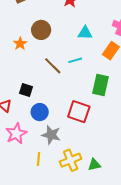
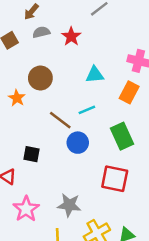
green rectangle: (101, 85) -> (122, 136), turned -30
blue circle: (40, 112) -> (78, 143), moved
red square: (79, 112) -> (115, 179), moved

